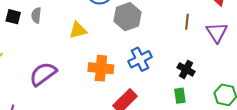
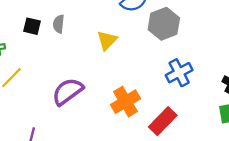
yellow triangle: (78, 30) -> (107, 40), turned -30
orange cross: (101, 68) -> (126, 102), moved, turned -35

